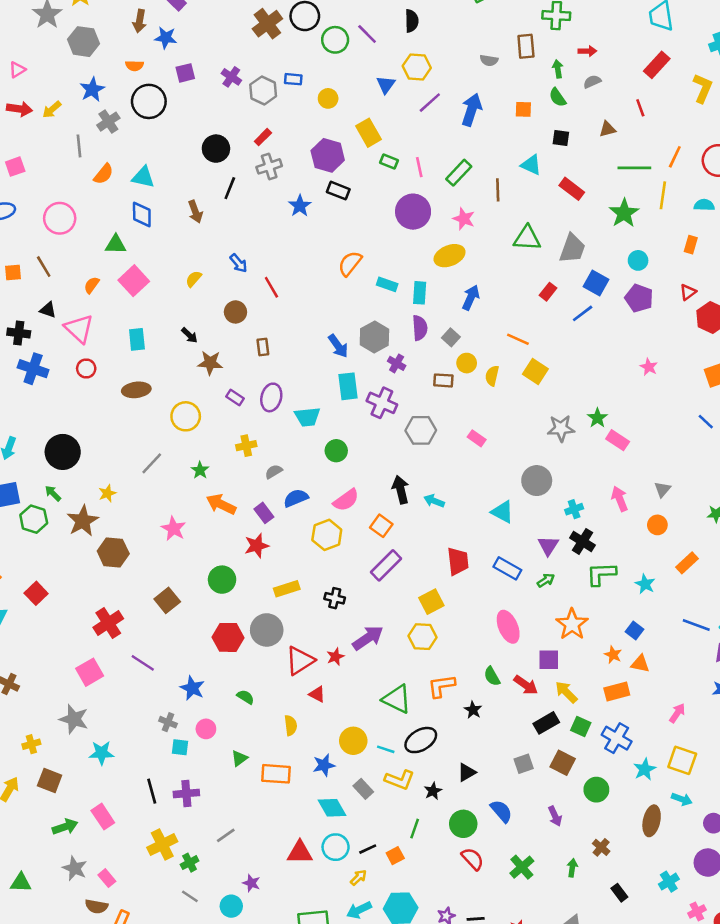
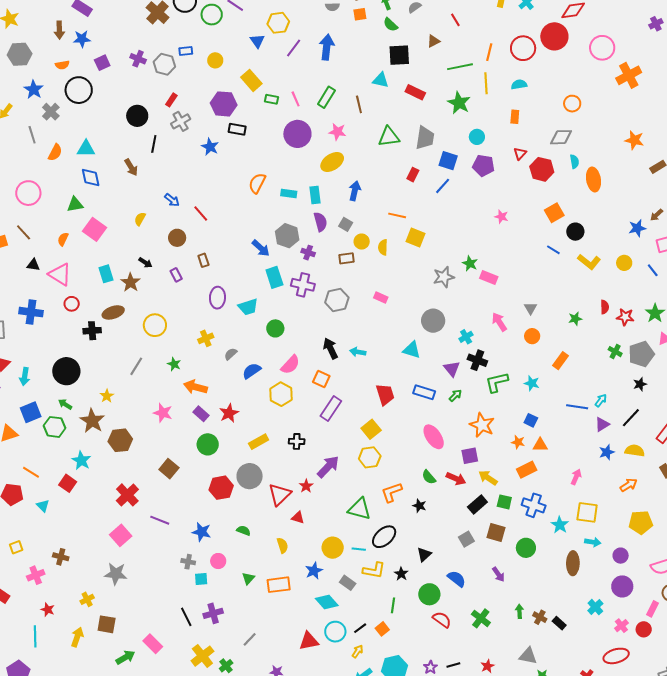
orange square: (523, 109) -> (360, 14), moved
black square: (561, 138) -> (399, 55), size x1.6
black cross: (19, 333) -> (92, 331), moved
brown star: (210, 363) -> (131, 282), moved, turned -30
purple rectangle: (235, 397) -> (176, 275), moved, turned 40
purple rectangle: (264, 513) -> (201, 414), moved
cyan star: (101, 753) -> (81, 460), moved, turned -30
brown cross: (601, 847) -> (540, 617), moved

